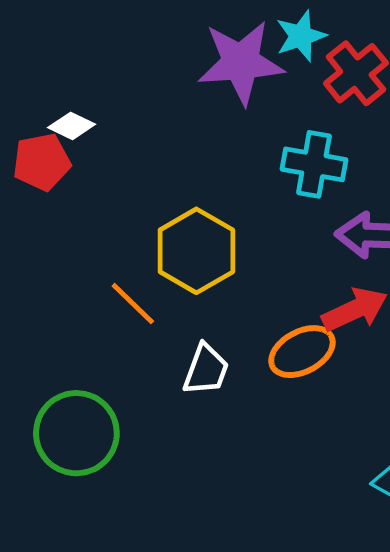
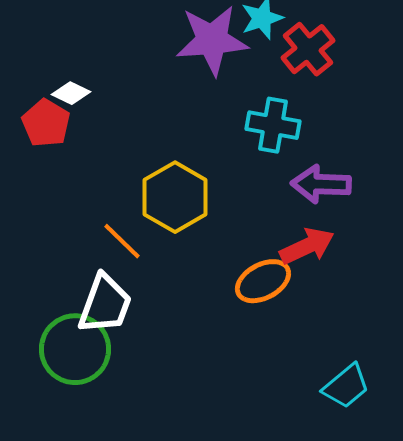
red pentagon: (42, 162) -> (46, 123), turned -30
white trapezoid: (206, 370) -> (105, 304), moved, size x1.4

